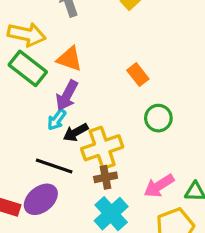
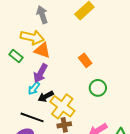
yellow arrow: (27, 34) -> (32, 37), moved
green rectangle: (28, 68) -> (16, 56), size x0.6
yellow cross: (102, 148) -> (62, 106), turned -35

